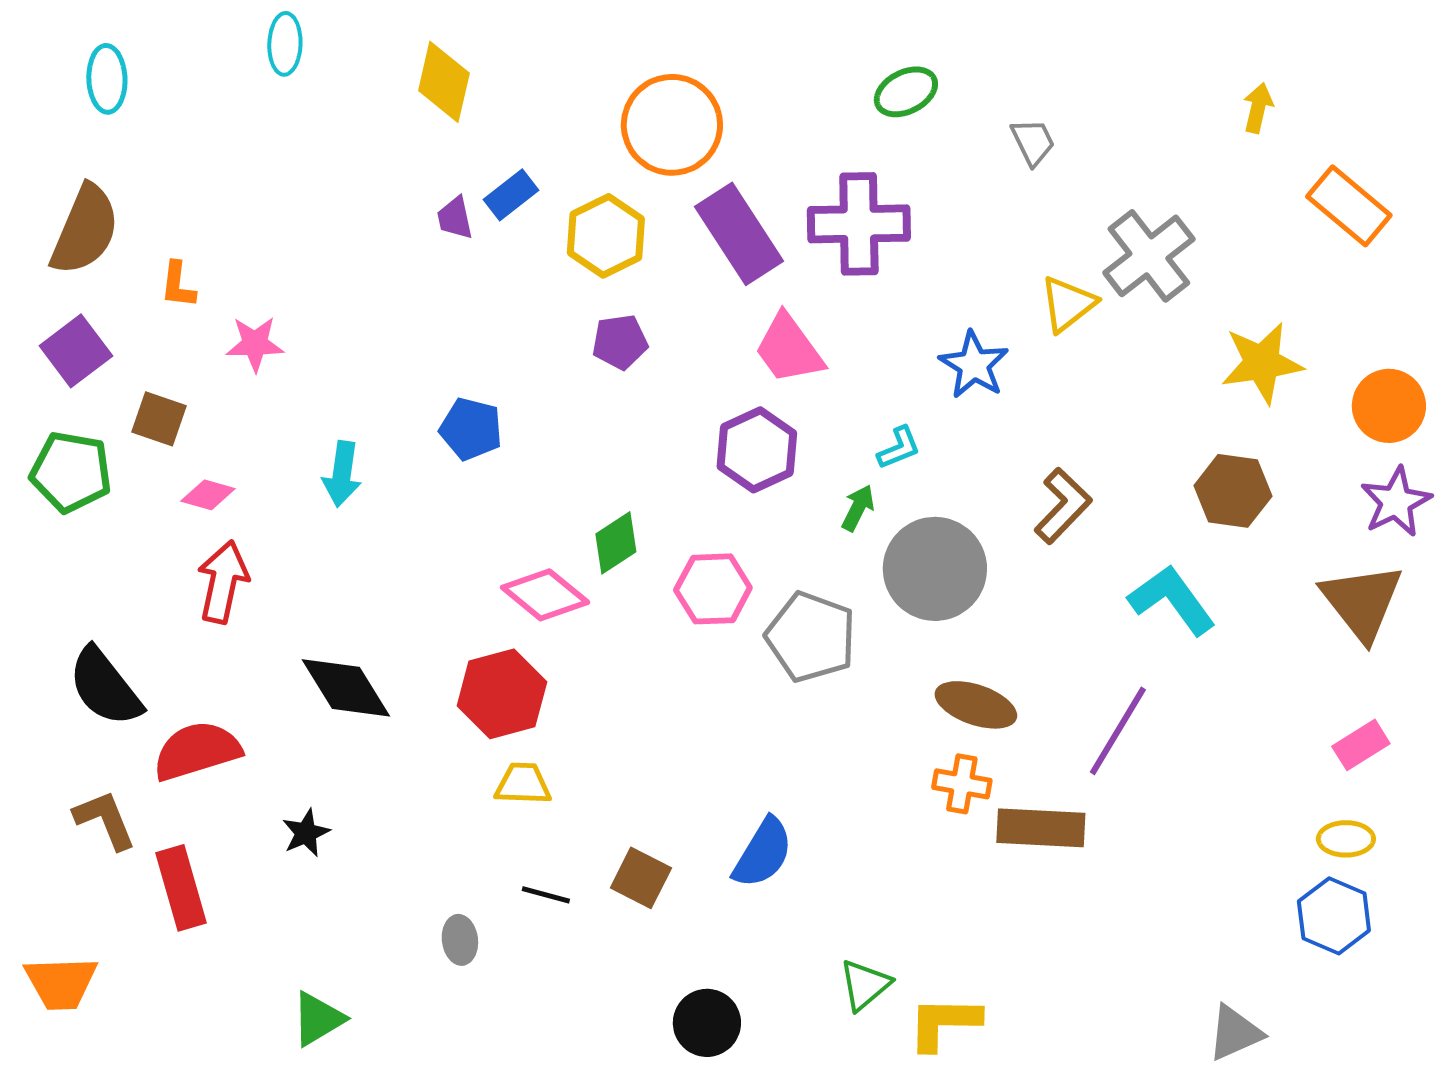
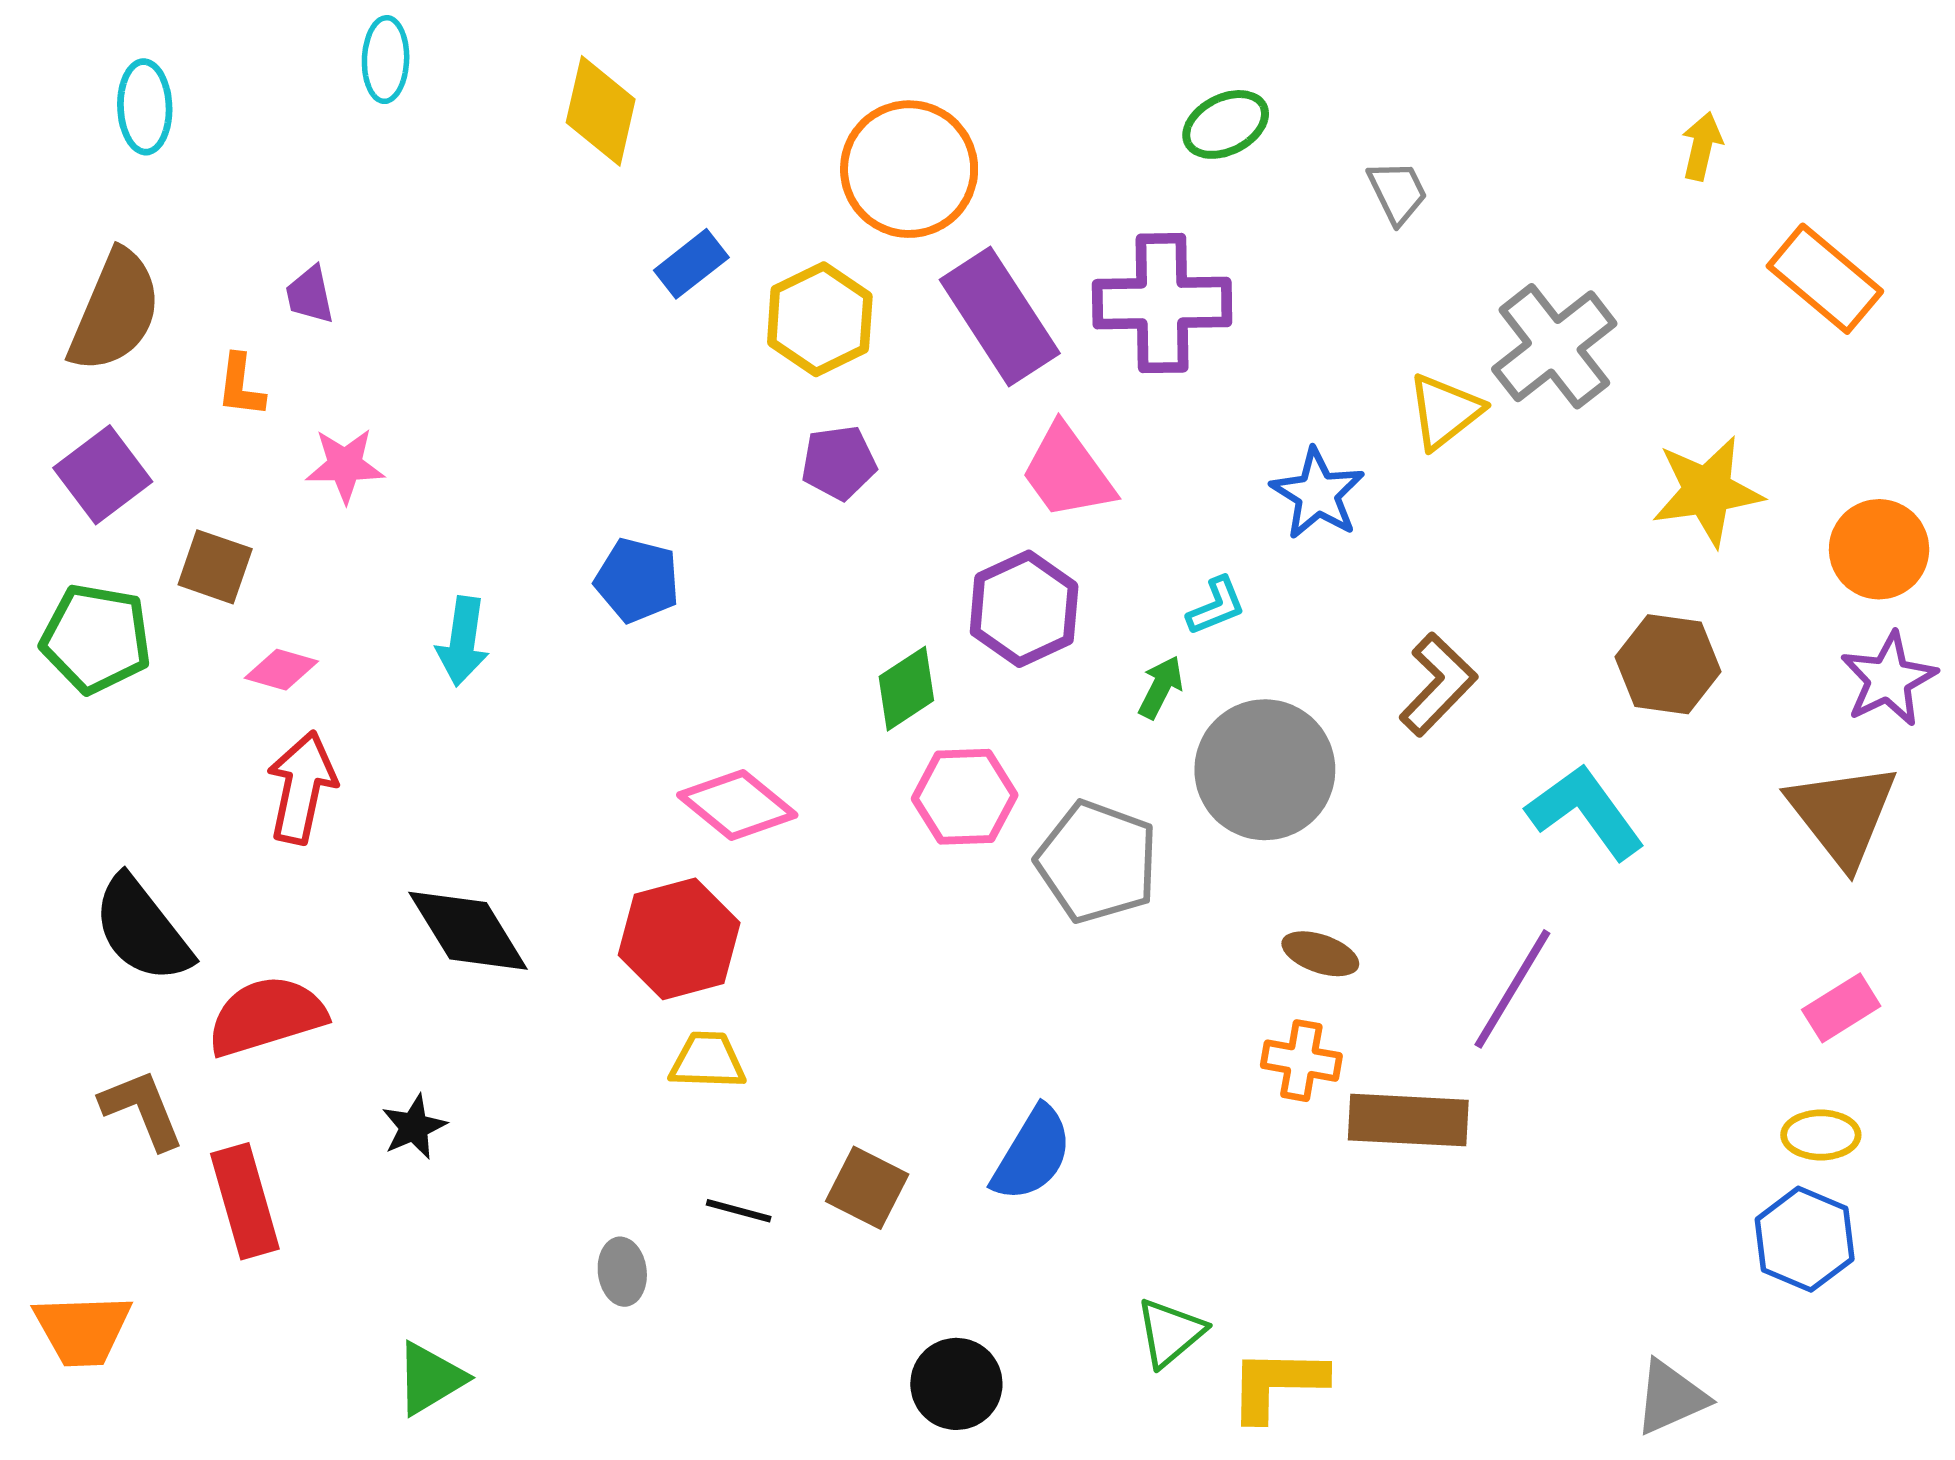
purple trapezoid: (455, 218) -> (310, 295), moved
green diamond: (616, 543) -> (906, 689), moved
brown ellipse: (976, 705) -> (1320, 954), size x0.7

